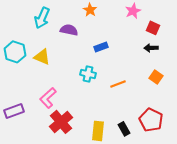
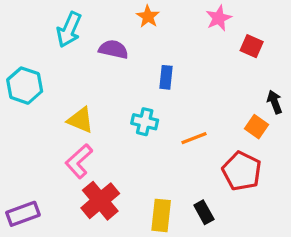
blue rectangle: (101, 47) -> (166, 77), turned -64
black arrow: (151, 48) -> (275, 102), moved, turned 72
yellow triangle: (42, 57) -> (81, 120), moved
purple rectangle: (14, 111) -> (23, 214), moved
red pentagon: (151, 120) -> (242, 171), moved

